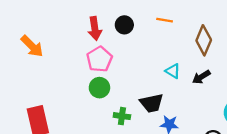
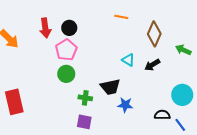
black circle: (124, 25) -> (69, 28), moved
red arrow: (95, 28) -> (45, 28), moved

